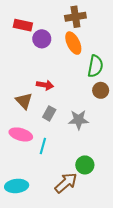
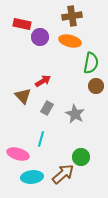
orange ellipse: (73, 43) -> (70, 41), turned -50
red arrow: (45, 85) -> (43, 81), turned -42
gray star: (79, 120) -> (75, 114), turned 30
pink ellipse: (21, 134) -> (18, 154), moved
cyan ellipse: (17, 186) -> (32, 177), moved

